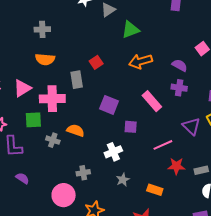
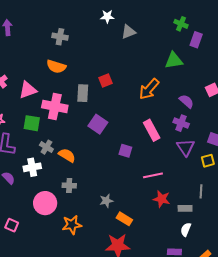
green triangle: (130, 30) -> (174, 60), moved
orange arrow: (141, 61) -> (149, 89), turned -45
purple square: (109, 105) -> (98, 124), moved
purple triangle: (191, 126) -> (186, 147), moved
orange semicircle: (76, 130) -> (67, 155), moved
white cross: (113, 152) -> (32, 167), moved
orange rectangle: (155, 190) -> (124, 219), moved

